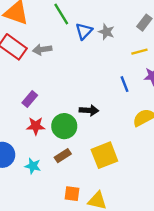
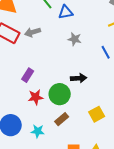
blue triangle: (84, 31) -> (66, 12), turned 42
gray star: (106, 32) -> (75, 39), moved
yellow square: (104, 155) -> (97, 114), size x0.7

